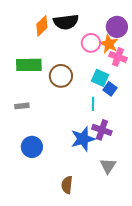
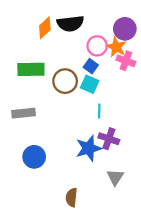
cyan square: (100, 78) -> (90, 84), moved
blue square: (110, 89) -> (91, 66), moved
gray rectangle: (22, 106) -> (23, 113), size x1.5

